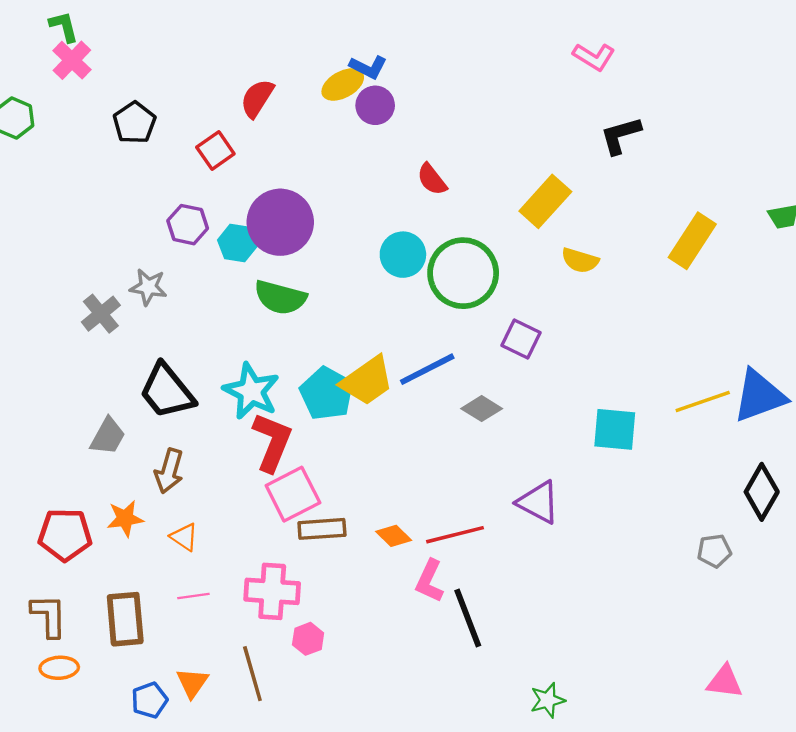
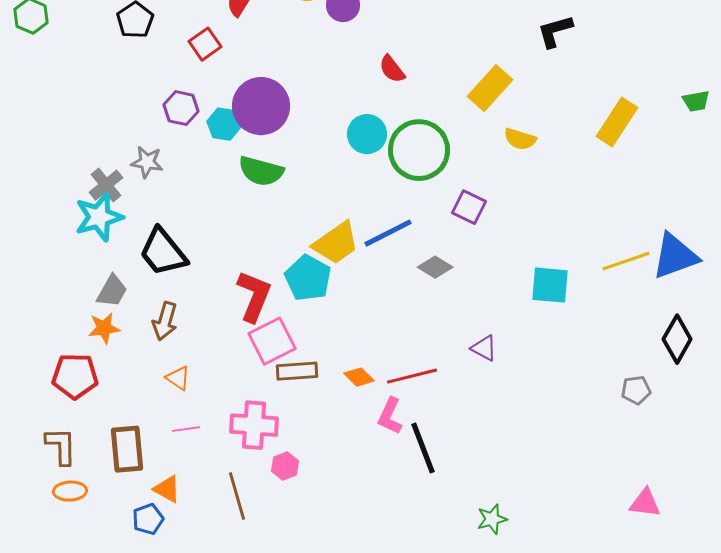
cyan star: (251, 391) -> (99, 217), moved, turned 30
cyan pentagon: (327, 393) -> (308, 278), moved
purple triangle: (538, 502) -> (484, 348), size x0.7
orange star: (125, 518) -> (104, 328), moved
orange triangle: (192, 683) -> (167, 489), moved, turned -36

